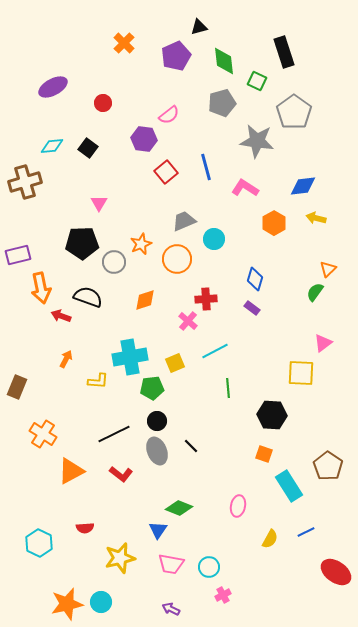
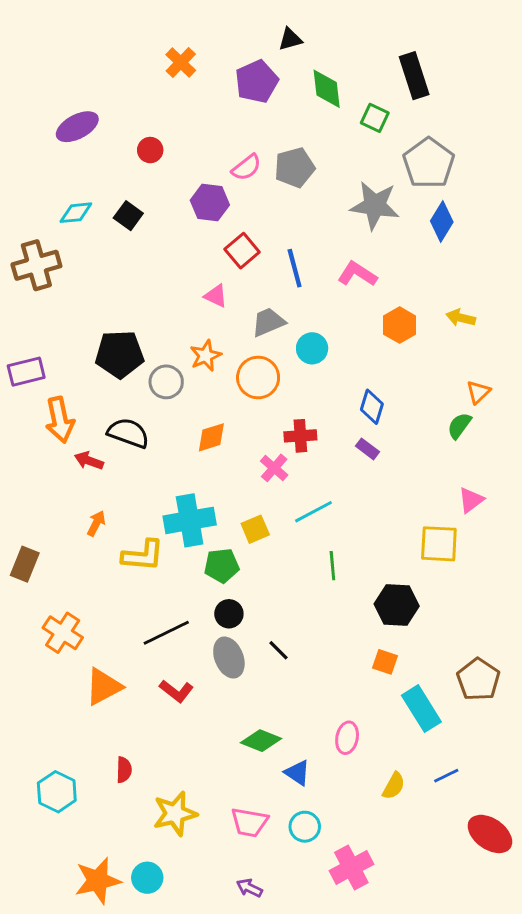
gray pentagon: (222, 103) -> (295, 168), moved
blue line: (206, 167) -> (295, 268), moved
blue diamond: (303, 186) -> (442, 221), moved, turned -52
pink triangle: (99, 203) -> (216, 296), moved, turned -36
yellow L-shape: (98, 381) -> (143, 555), size x1.4
red semicircle: (85, 528) -> (124, 770), turned -84
blue triangle: (158, 530) -> (297, 773), moved, turned -30
pink cross: (223, 595) -> (351, 868), moved, size x1.8

